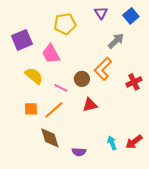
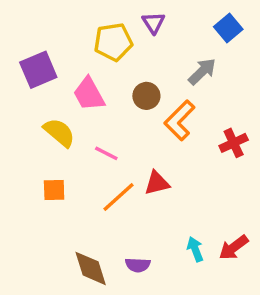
purple triangle: (101, 13) -> (153, 23), moved
brown circle: (82, 79) -> (146, 96), moved
orange line: (54, 110) -> (119, 197), moved
brown diamond: (50, 138) -> (91, 268), moved

